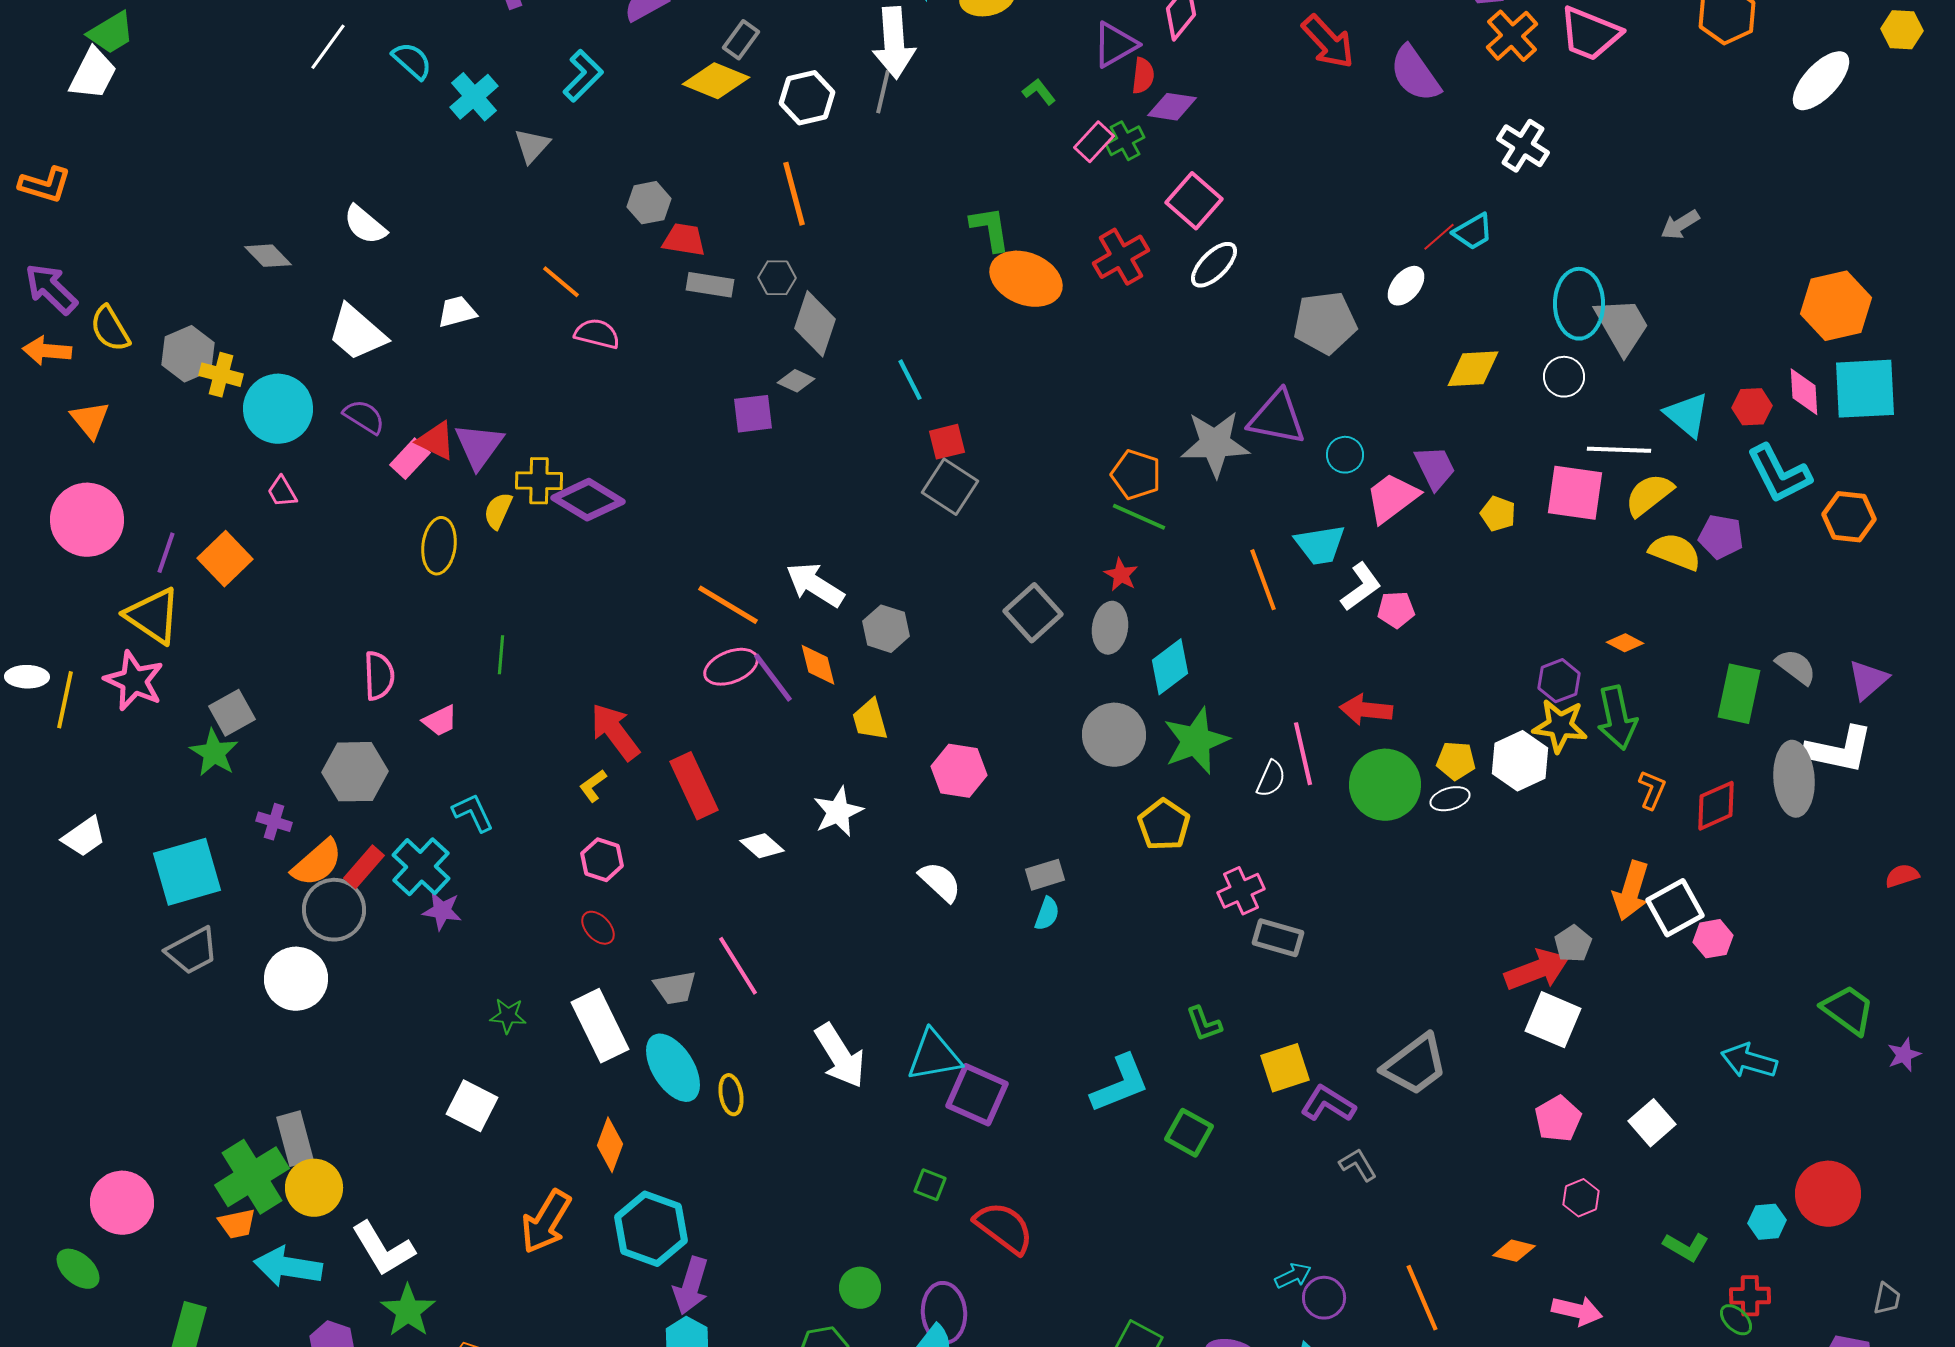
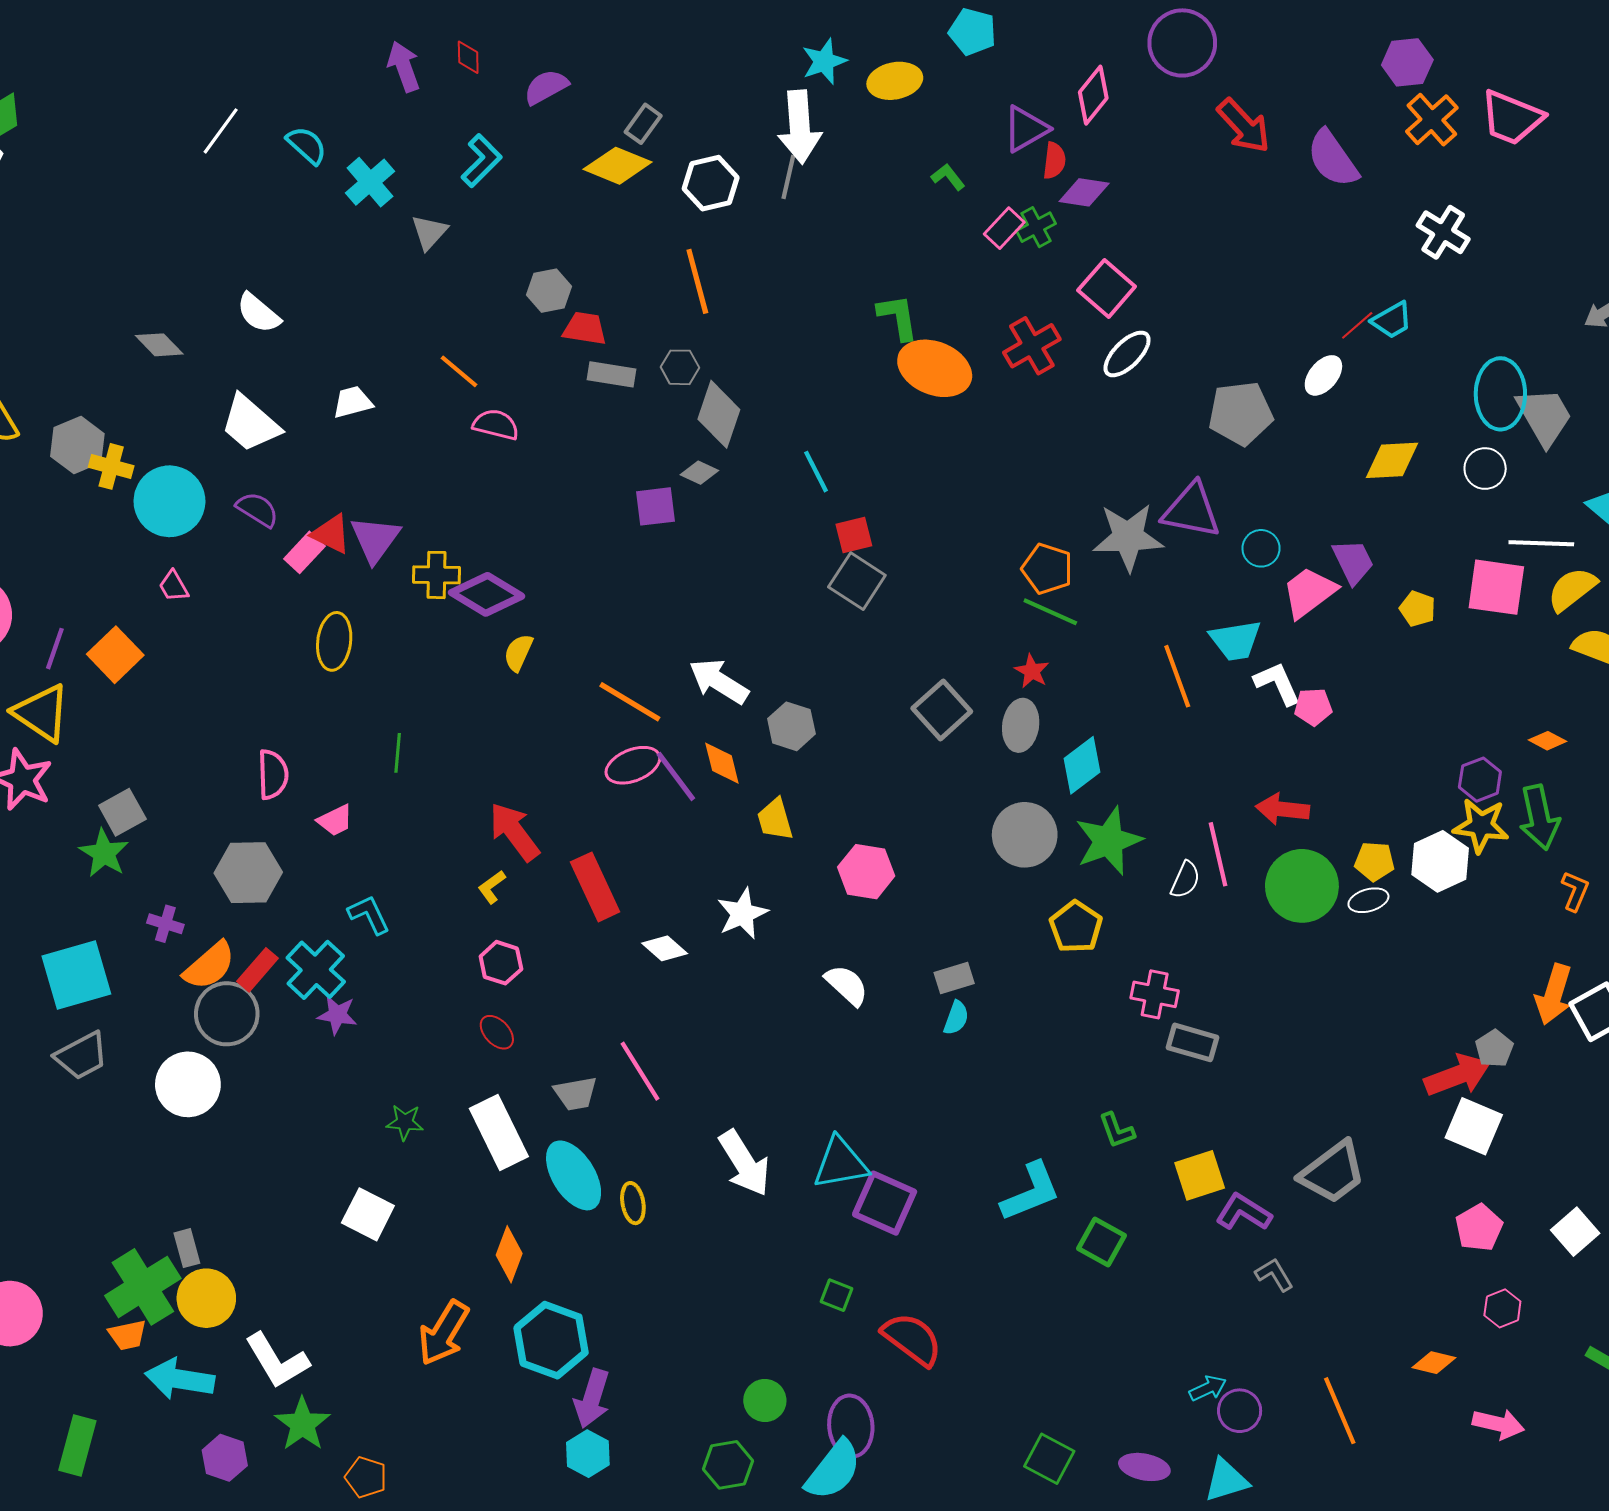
yellow semicircle: (498, 511) -> (518, 653), moved
white L-shape: (1361, 587) -> (1277, 683), turned -78
pink cross: (1241, 891) -> (1155, 994), turned 36
gray rectangle: (295, 1139) -> (187, 1248), size x0.7

